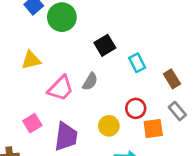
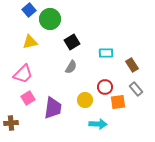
black square: (105, 45) -> (72, 42), moved
yellow triangle: (31, 60) -> (30, 42), moved
cyan rectangle: (137, 63) -> (106, 53), turned -64
pink trapezoid: (61, 88) -> (23, 74), moved

